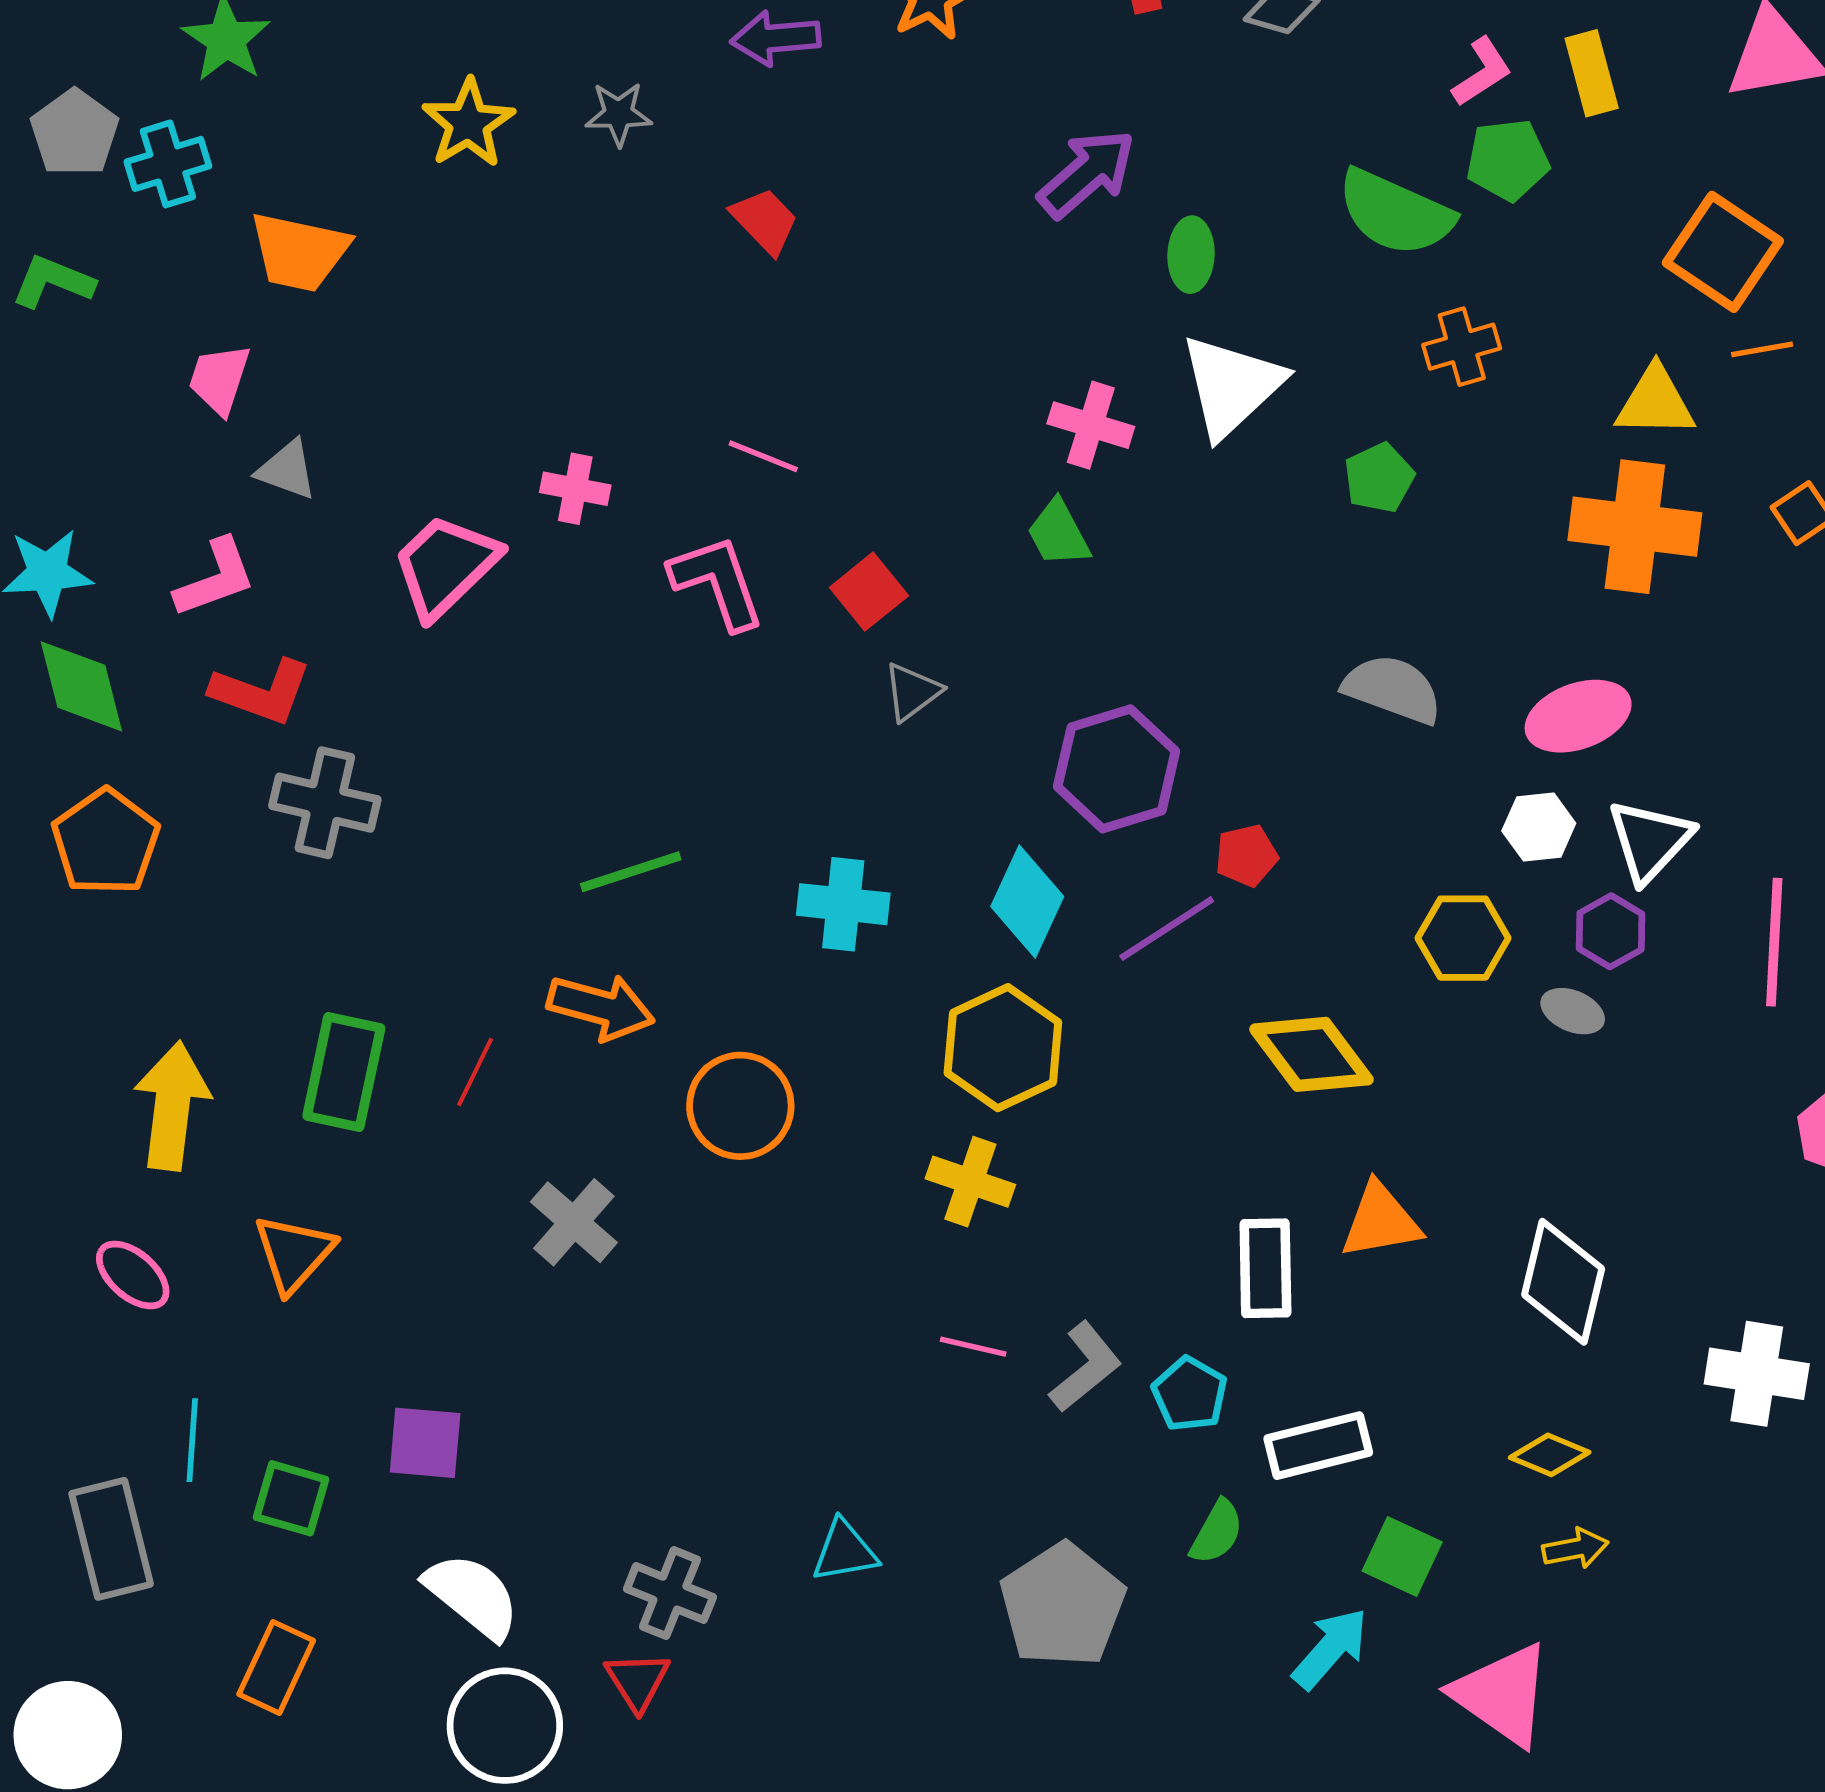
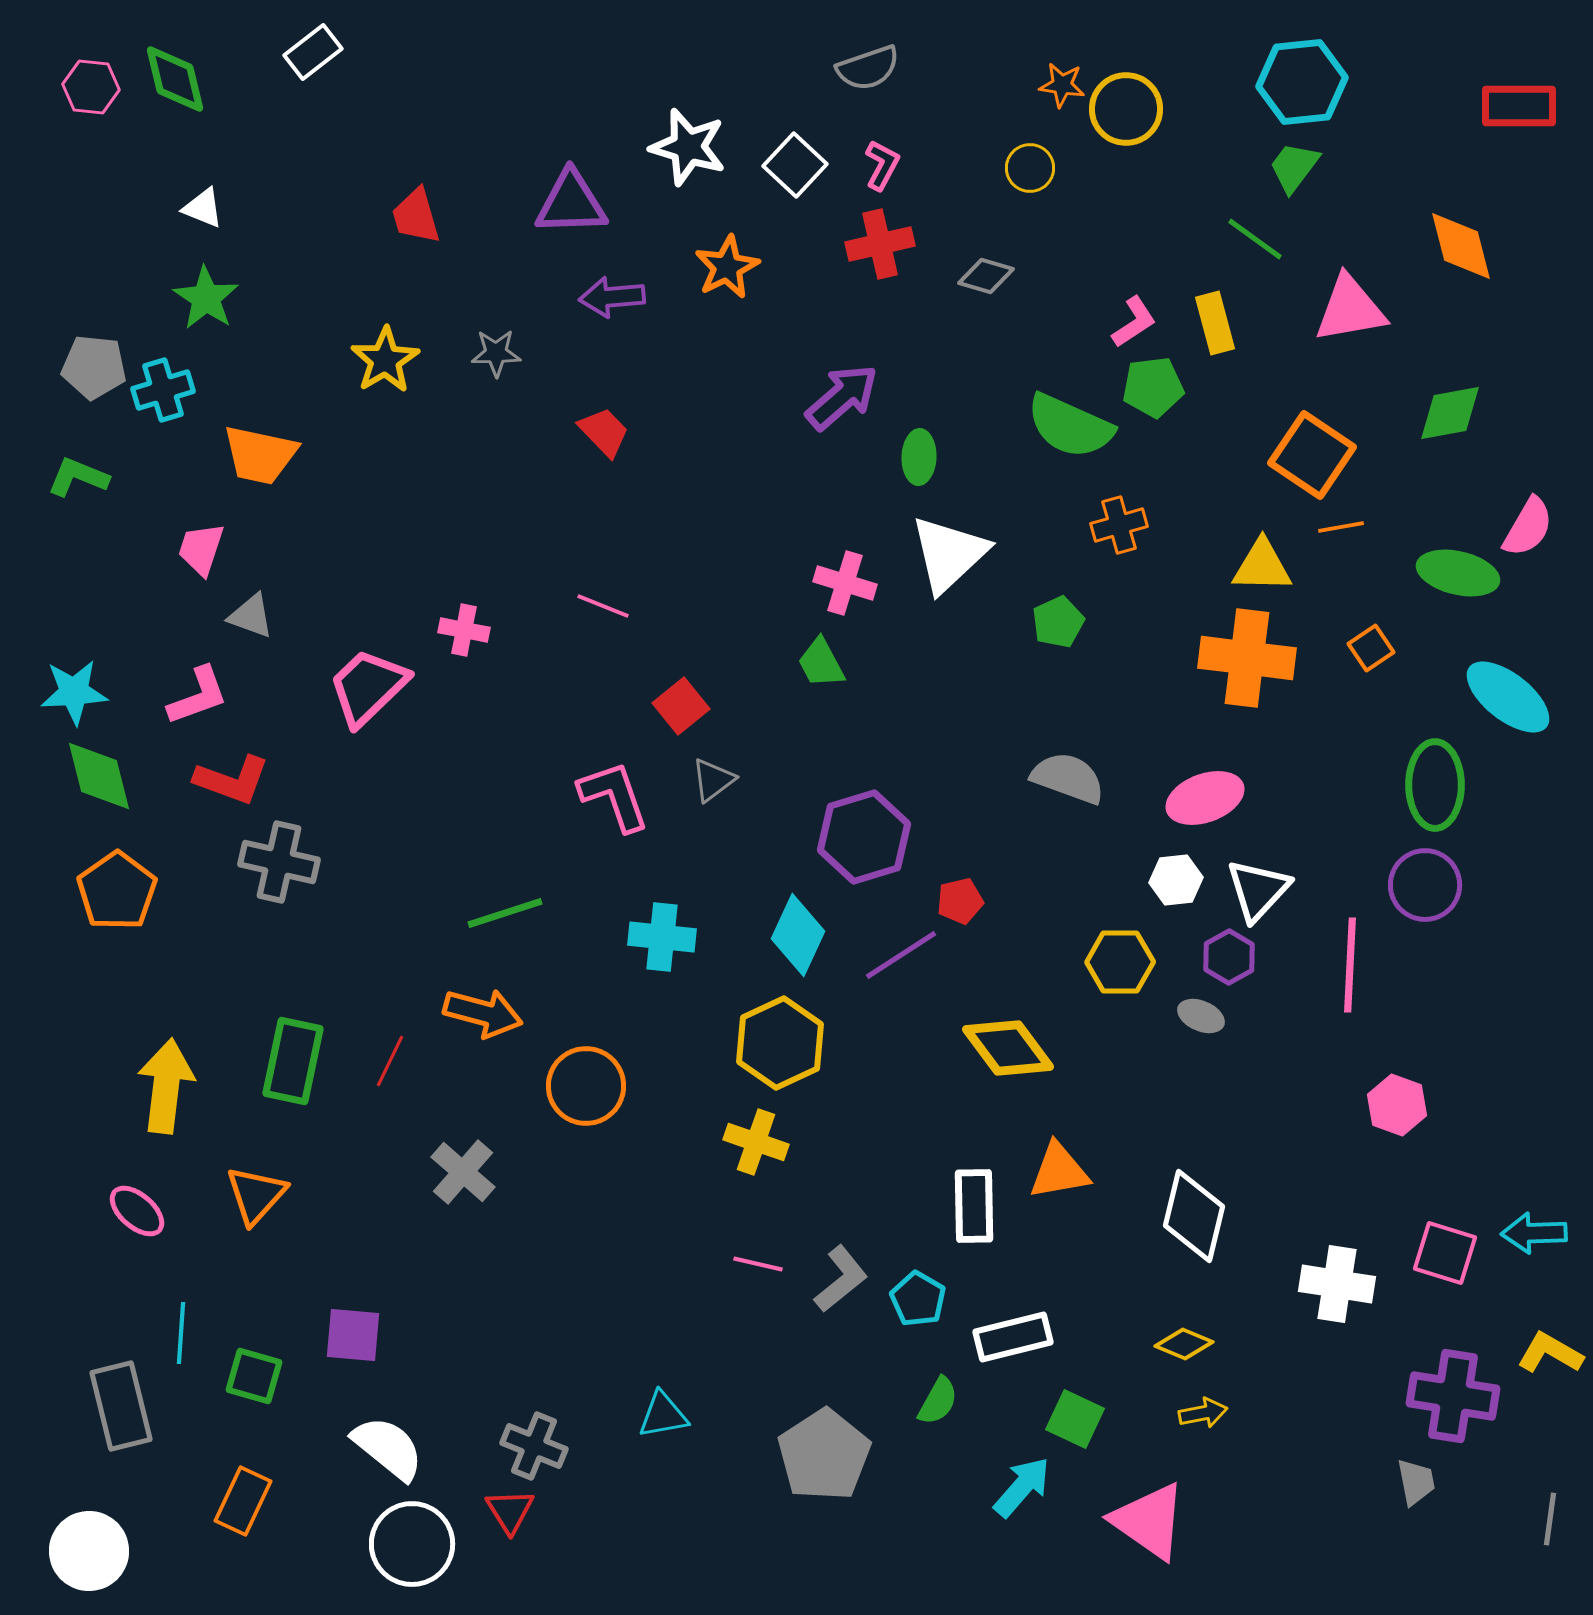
gray pentagon: (75, 133) -> (94, 367), turned -30
pink L-shape: (717, 582) -> (614, 796), moved

